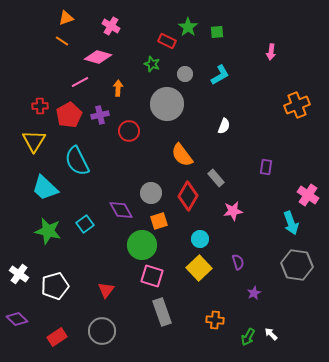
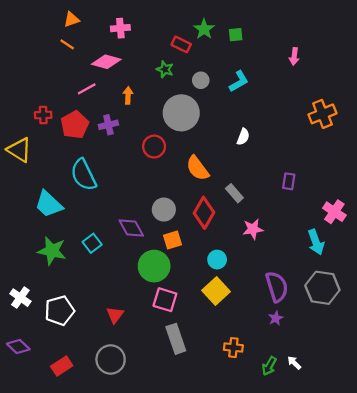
pink cross: (111, 26) -> (120, 28), turned -36
red circle: (129, 131) -> (154, 147), moved
yellow triangle: (34, 141) -> (19, 150), moved, turned -30
purple semicircle: (238, 262) -> (277, 287), moved, size x1.8

